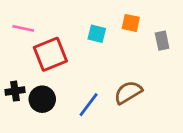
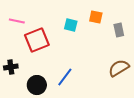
brown semicircle: (128, 92) -> (119, 68), moved
black circle: (42, 99) -> (37, 85), moved

